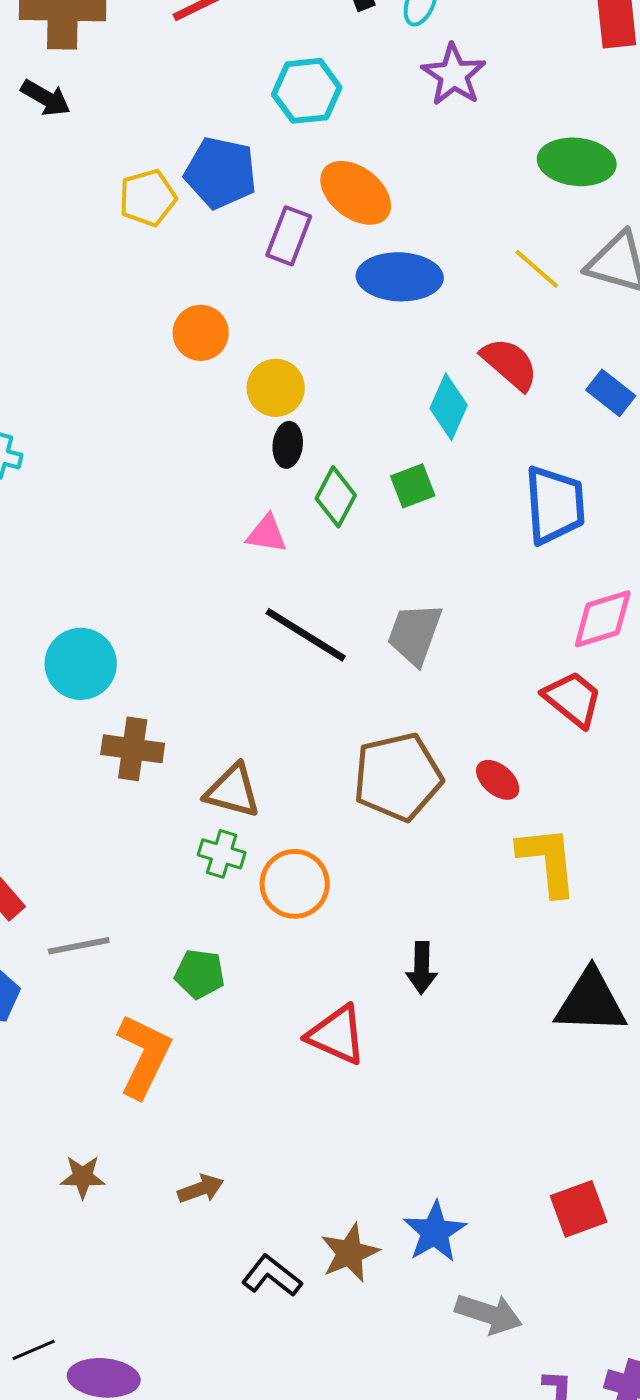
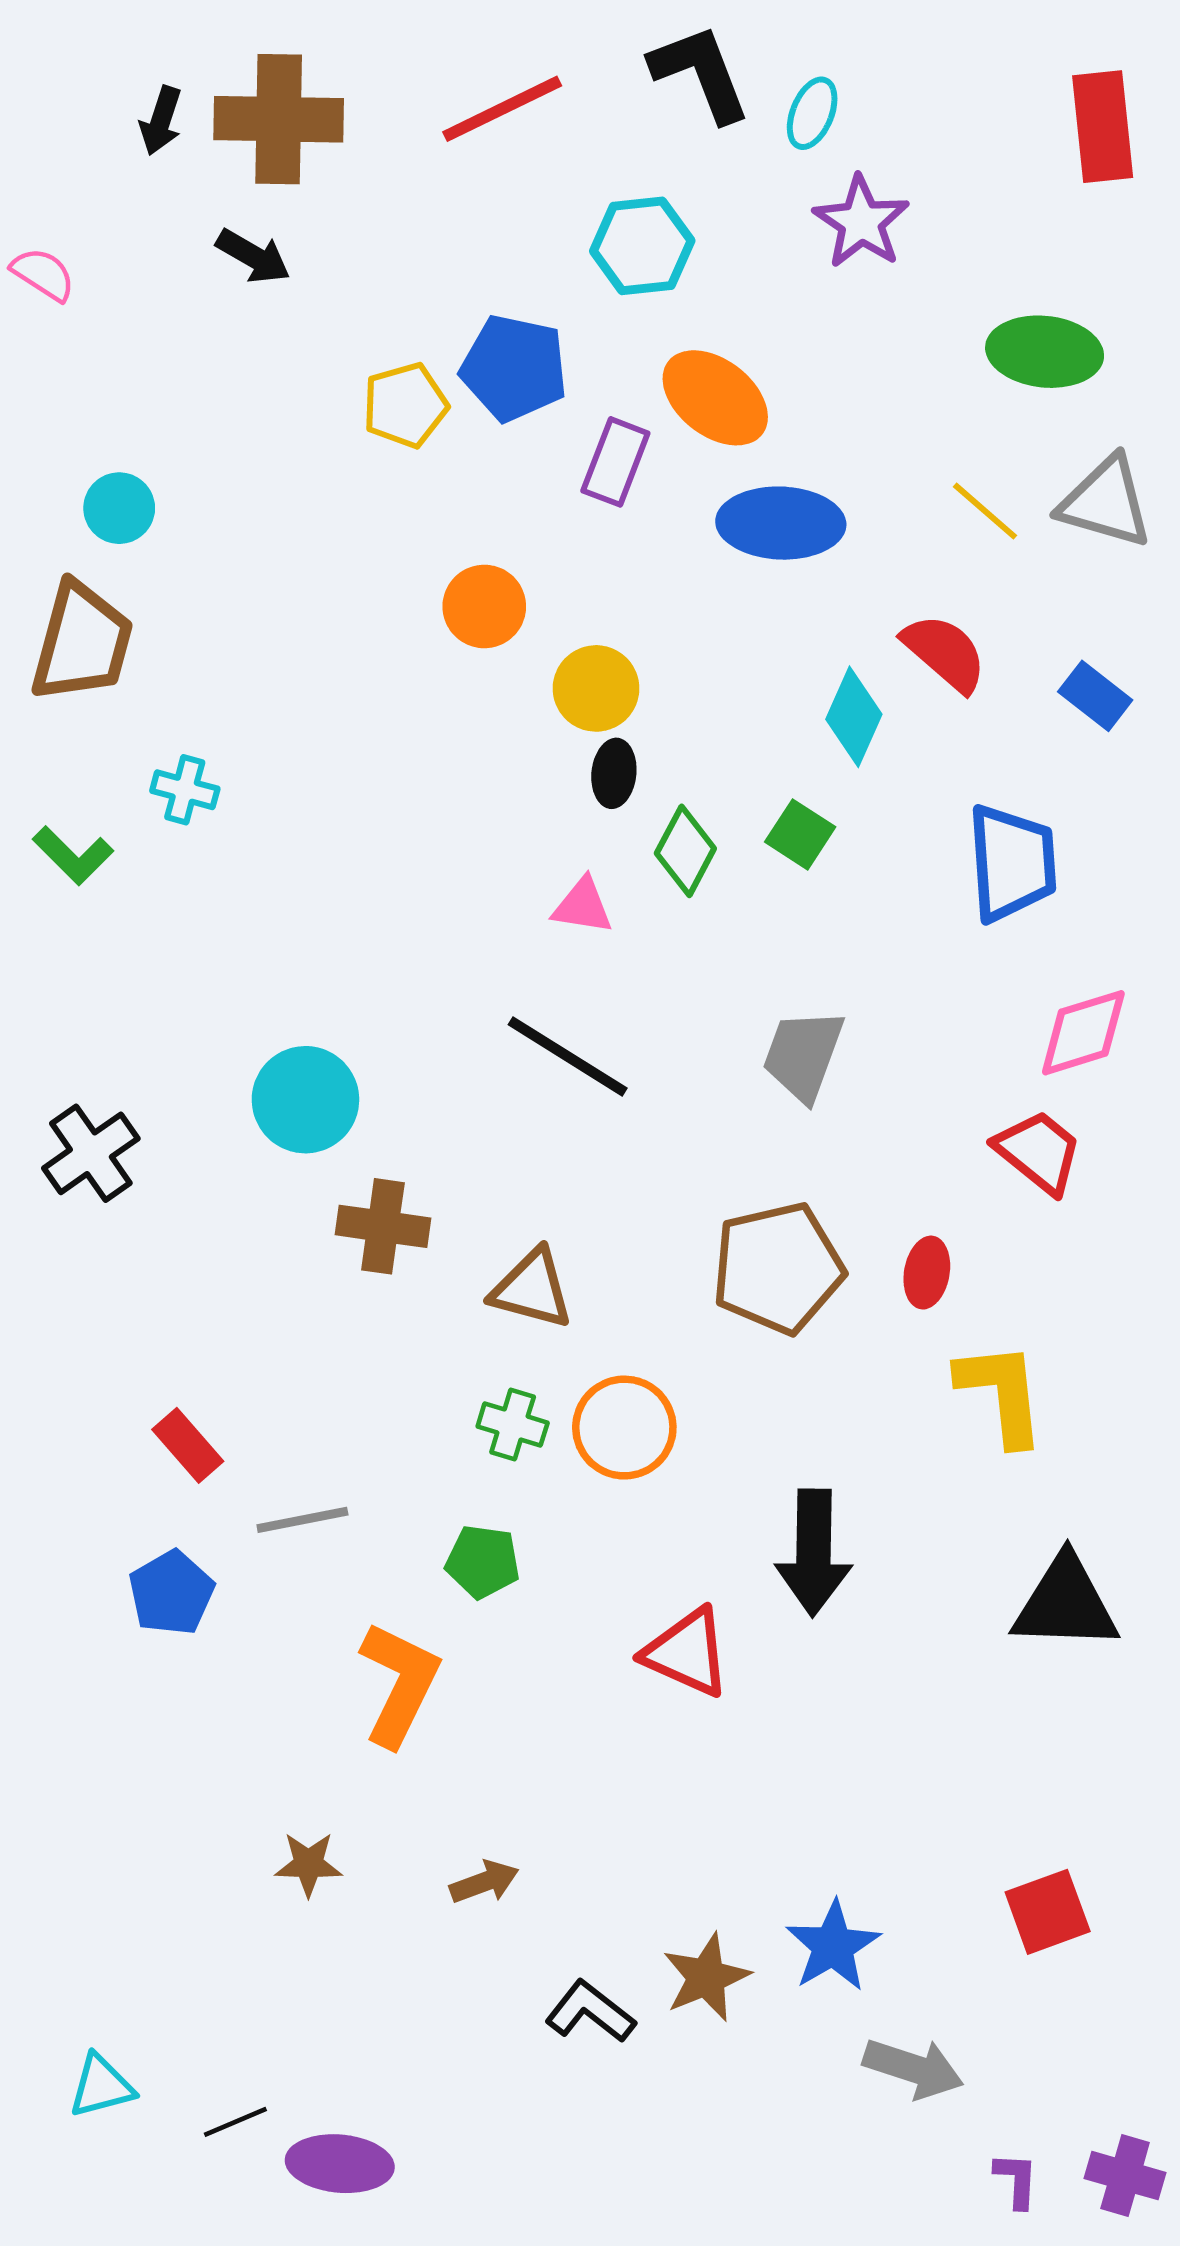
green square: (413, 486) -> (800, 834), turned -36
black line: (306, 635) -> (568, 1056), moved
red ellipse: (498, 780) -> (927, 1273), turned 60
green cross: (222, 854) -> (513, 1425), moved
black arrow: (422, 968) -> (814, 1553), size x1.6

